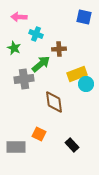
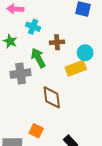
green arrow: (41, 64) -> (38, 58), turned -78
cyan circle: (86, 84) -> (85, 53), moved

